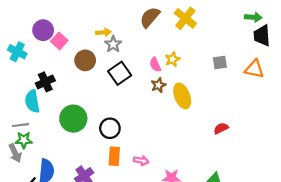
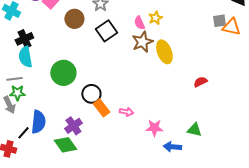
gray square: (220, 63) -> (219, 21), moved
black cross: (45, 82) -> (24, 39), moved
brown star: (158, 85) -> (142, 42), size x1.5
black circle: (110, 128) -> (91, 94), moved
orange rectangle: (114, 156) -> (101, 108), turned -42

